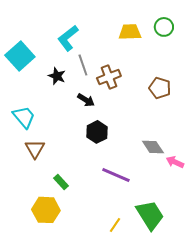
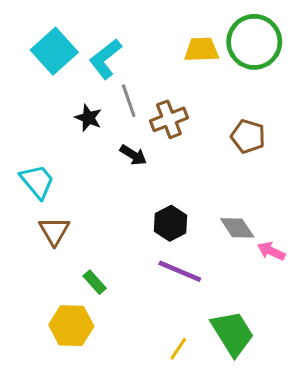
green circle: (164, 27) -> (254, 42), size x1.8
cyan square: (20, 56) -> (54, 51), moved
black hexagon: (97, 132) -> (171, 223), moved

